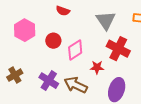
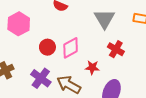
red circle: (53, 41) -> (47, 47), moved
red cross: (118, 49) -> (116, 49), size x0.7

